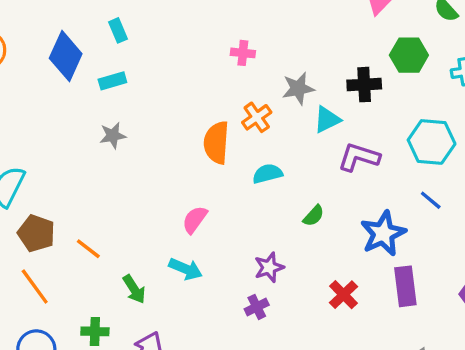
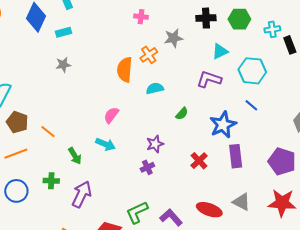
black cross: (364, 85) -> (206, 18), moved
cyan triangle: (327, 120) -> (220, 51), moved
orange line: (35, 287) -> (16, 154), turned -75

